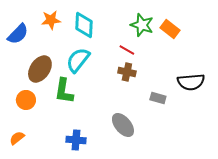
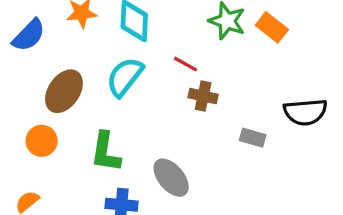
red line: (127, 50) -> (185, 64), moved
green L-shape: (64, 91) -> (106, 152), moved
gray ellipse: (123, 125) -> (171, 178), moved

